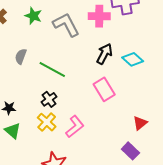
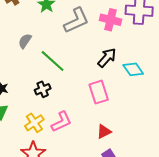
gray L-shape: (66, 25) -> (76, 20), turned 80
yellow cross: (47, 122) -> (34, 123), moved
red triangle: (140, 123) -> (104, 132), moved

